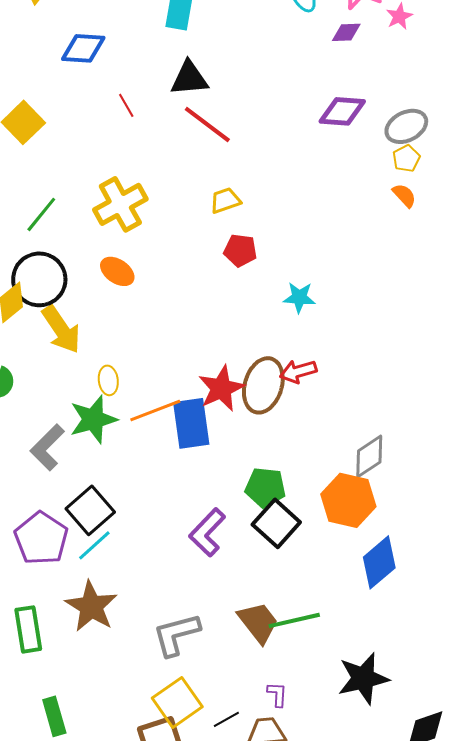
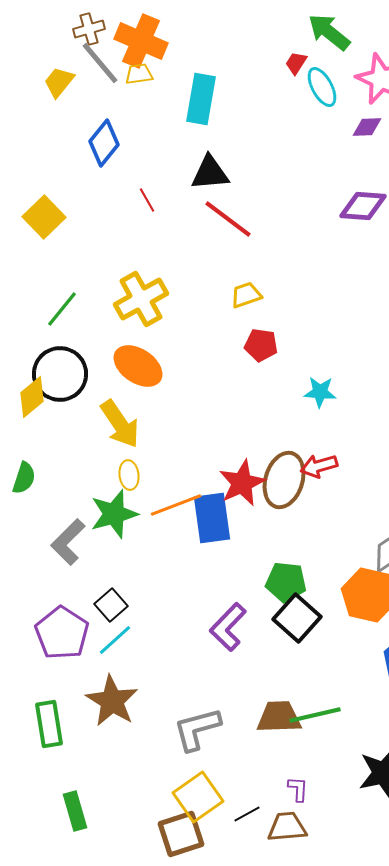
blue diamond: (83, 48) -> (104, 143), turned -54
orange ellipse: (117, 271) -> (138, 366), size x1.4
yellow arrow: (61, 329) -> (120, 424), moved
black square: (90, 510) -> (111, 605), size x0.7
brown trapezoid: (258, 622) -> (279, 717), turned -54

